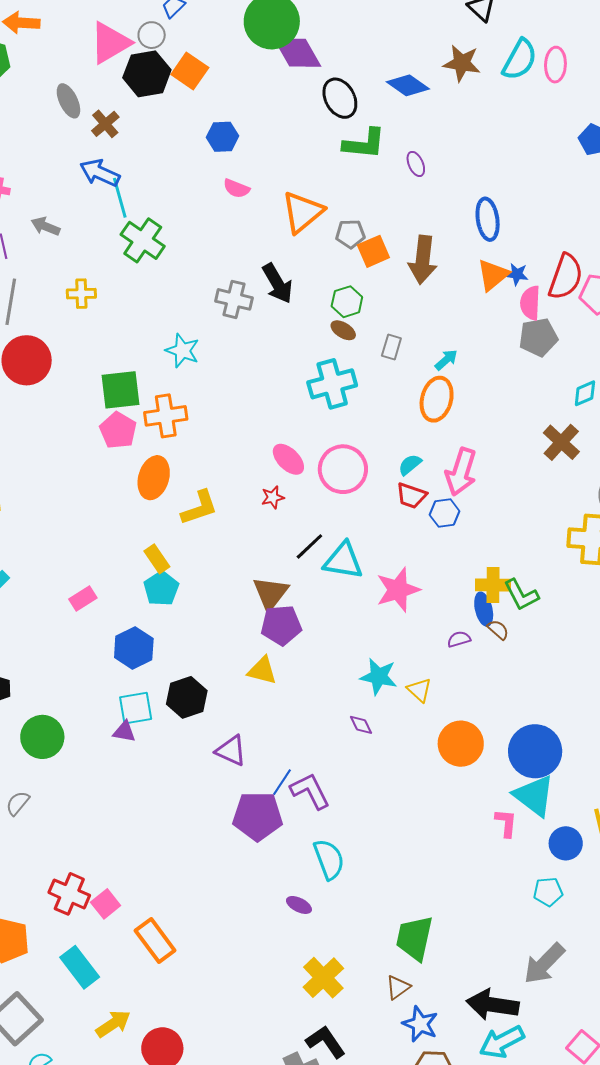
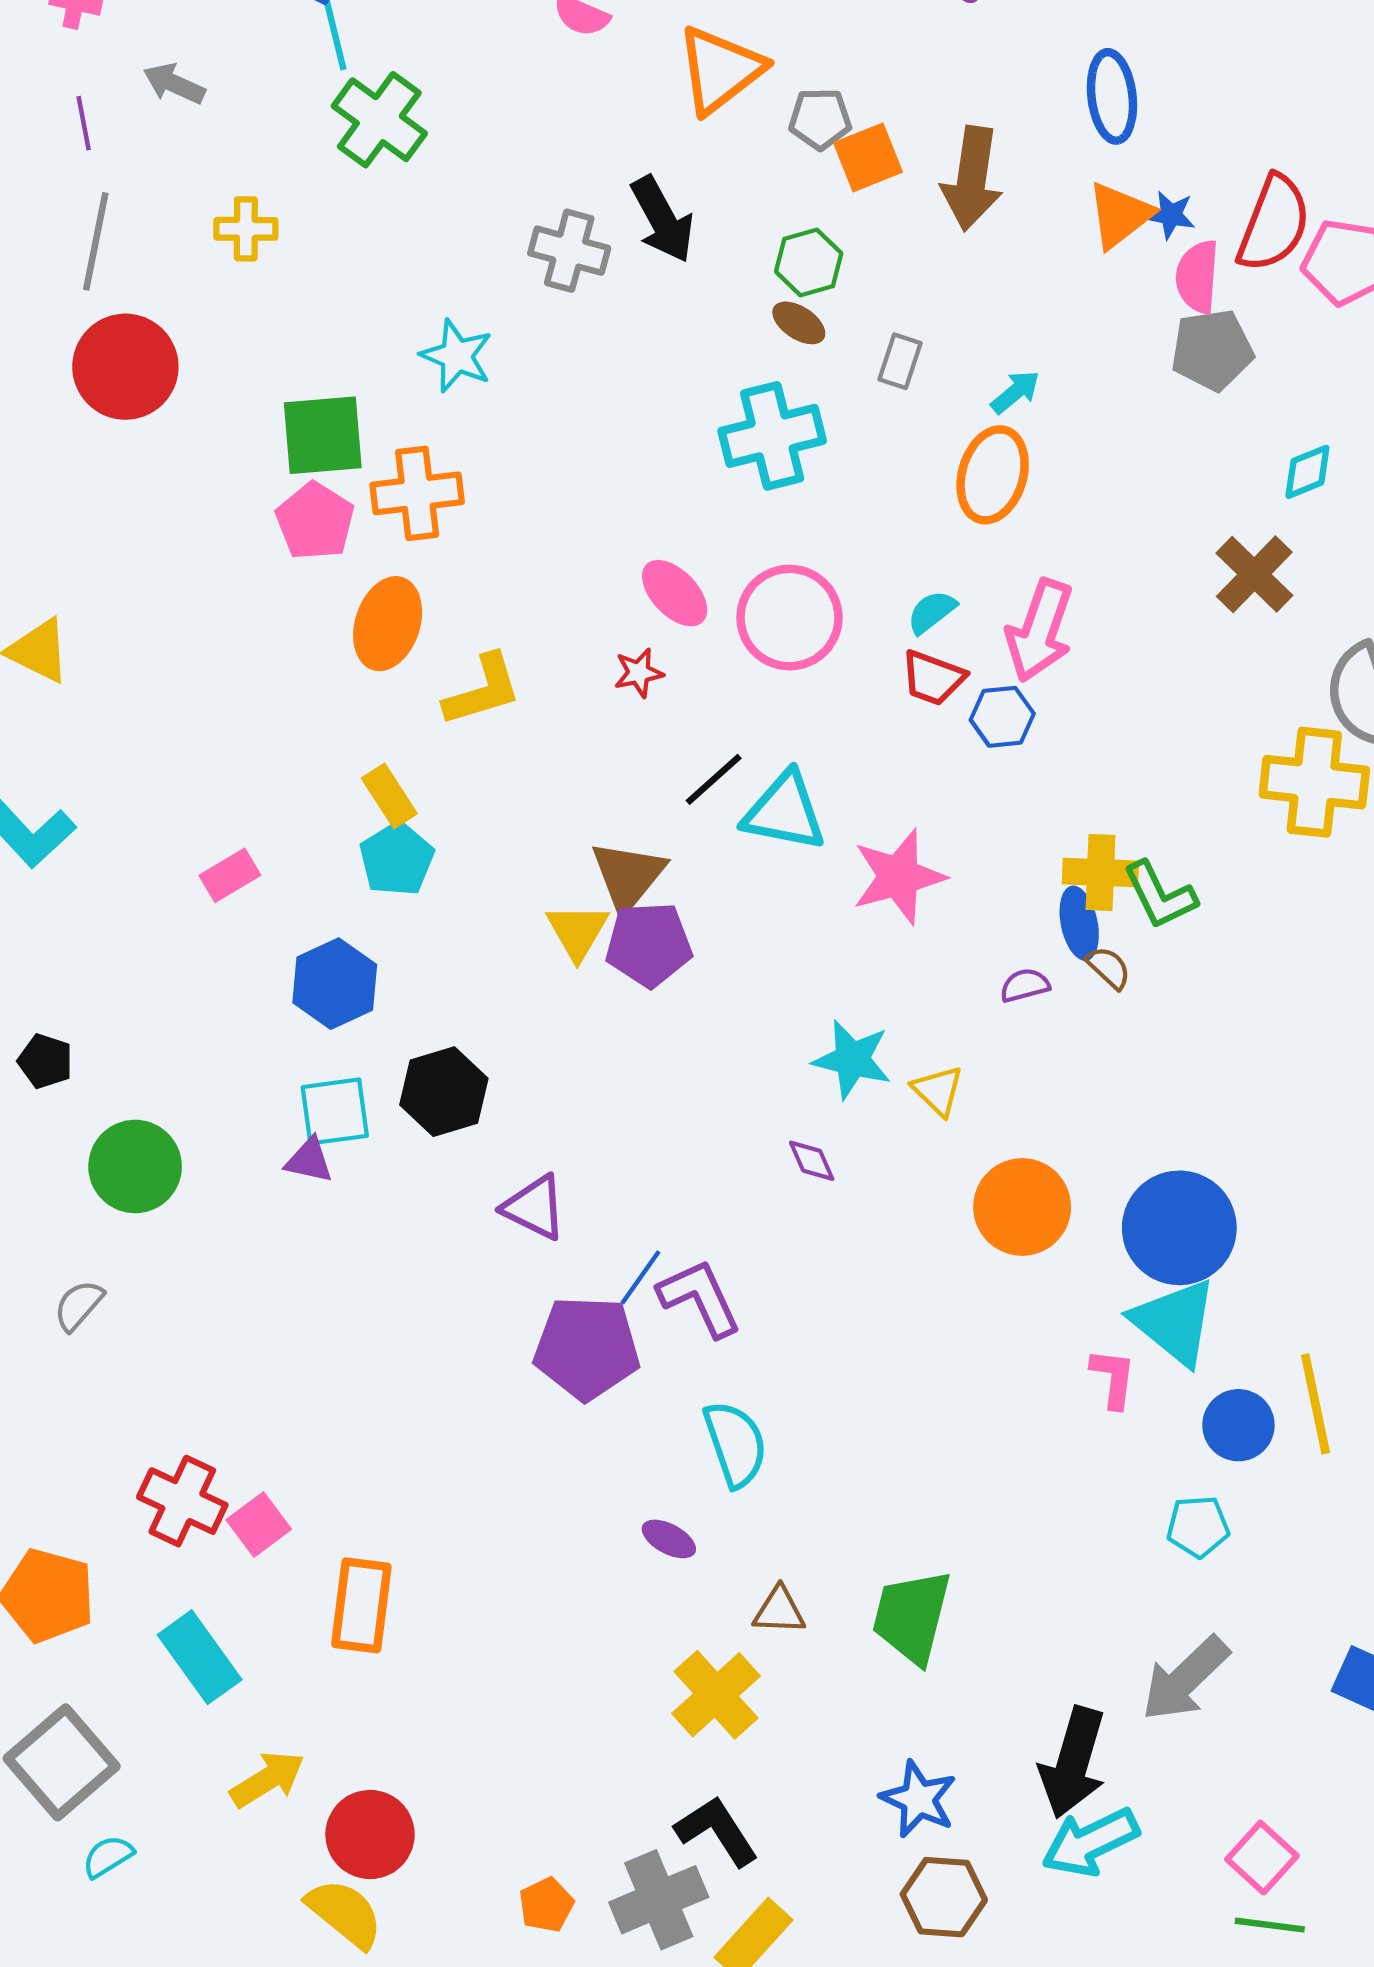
yellow triangle: (262, 671) -> (577, 931), moved, turned 44
orange rectangle: (155, 940) -> (361, 1605), turned 42
brown triangle: (398, 987) -> (779, 1611), moved, turned 36
black arrow: (493, 1005) -> (1073, 1763), turned -84

